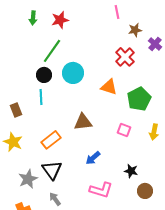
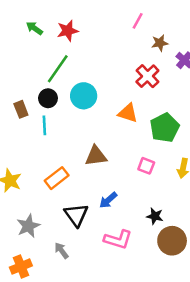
pink line: (117, 12) -> (138, 21), turned 40
green arrow: (33, 18) -> (34, 28), turned 120
brown rectangle: (16, 110) -> (21, 109), moved
black triangle: (52, 170) -> (76, 215), moved
brown circle: (145, 191) -> (172, 241), size x1.5

